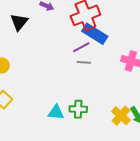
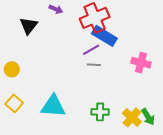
green cross: (78, 109) -> (100, 112), moved
cyan triangle: (56, 112) -> (53, 106), moved, size x1.5

